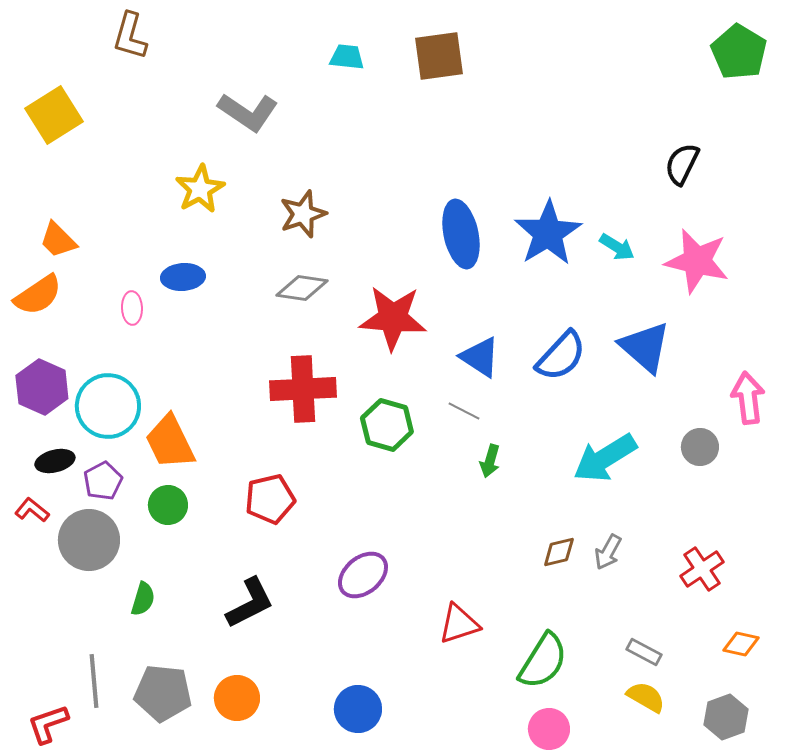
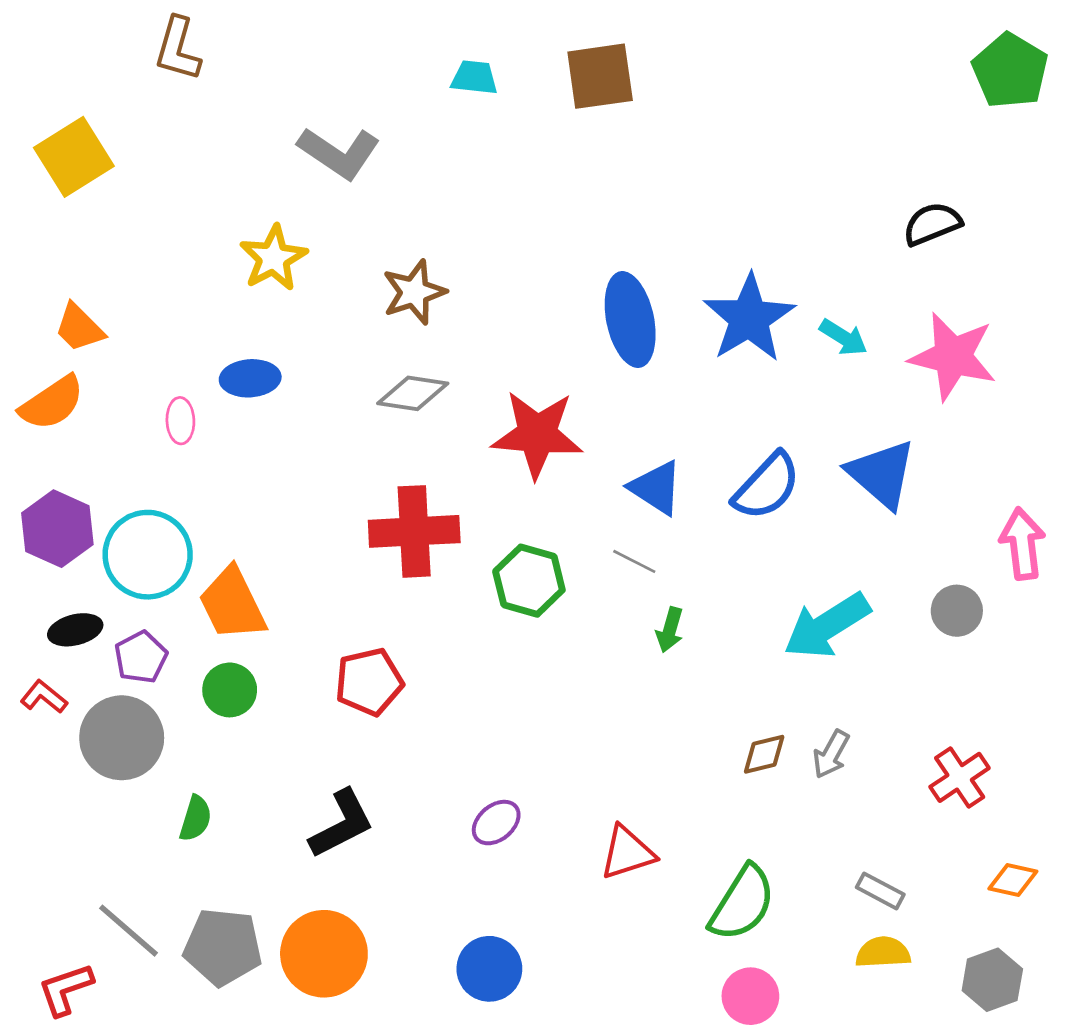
black semicircle: (682, 164) -> (932, 224), turned 42
purple ellipse: (363, 575) -> (496, 823), moved, size x0.7
gray line: (94, 681) -> (128, 931), turned -44
yellow semicircle: (646, 697) -> (883, 952), turned -33
orange circle: (237, 698) -> (324, 954), size x1.4

